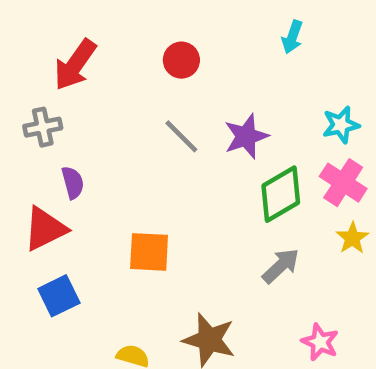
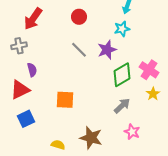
cyan star: (341, 125) -> (122, 29), moved
pink star: (320, 342) -> (132, 132), moved

